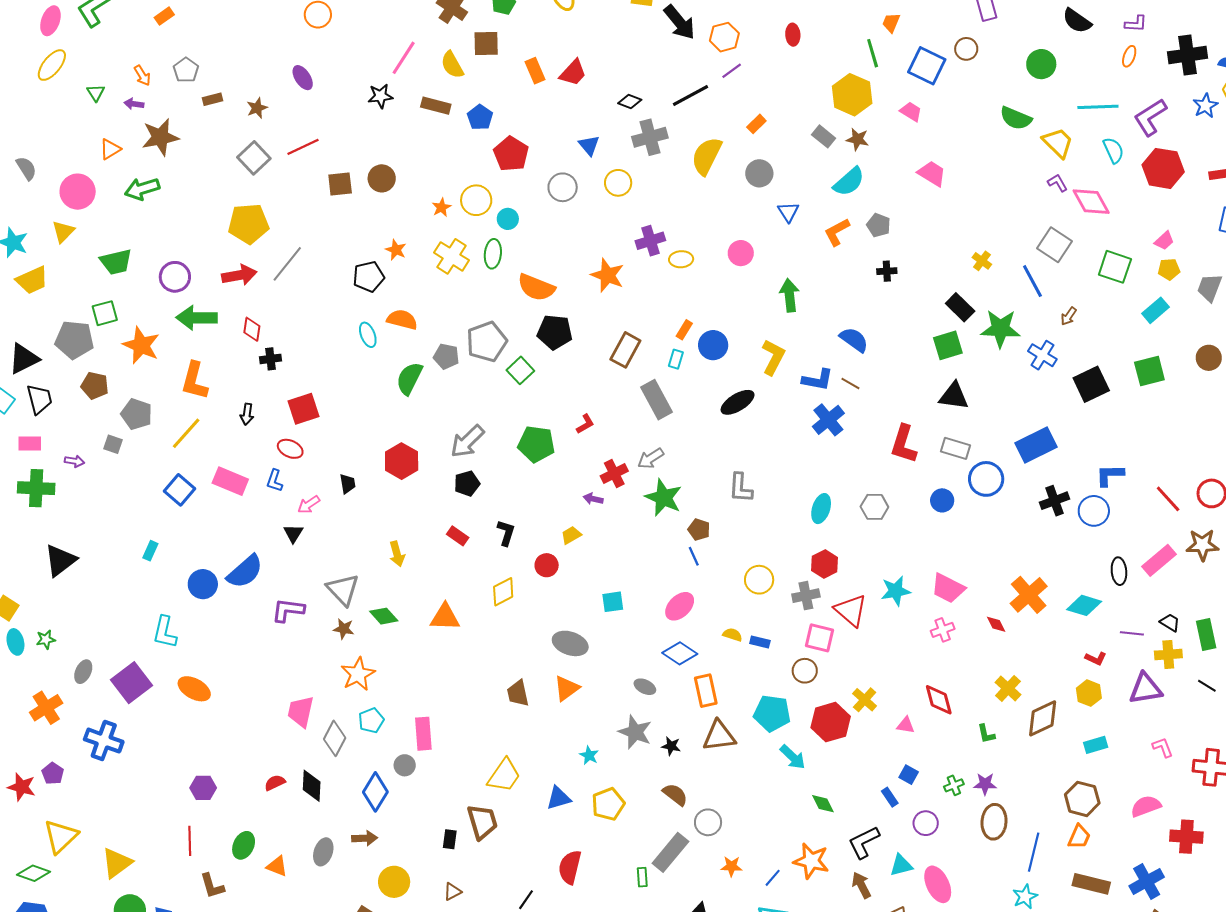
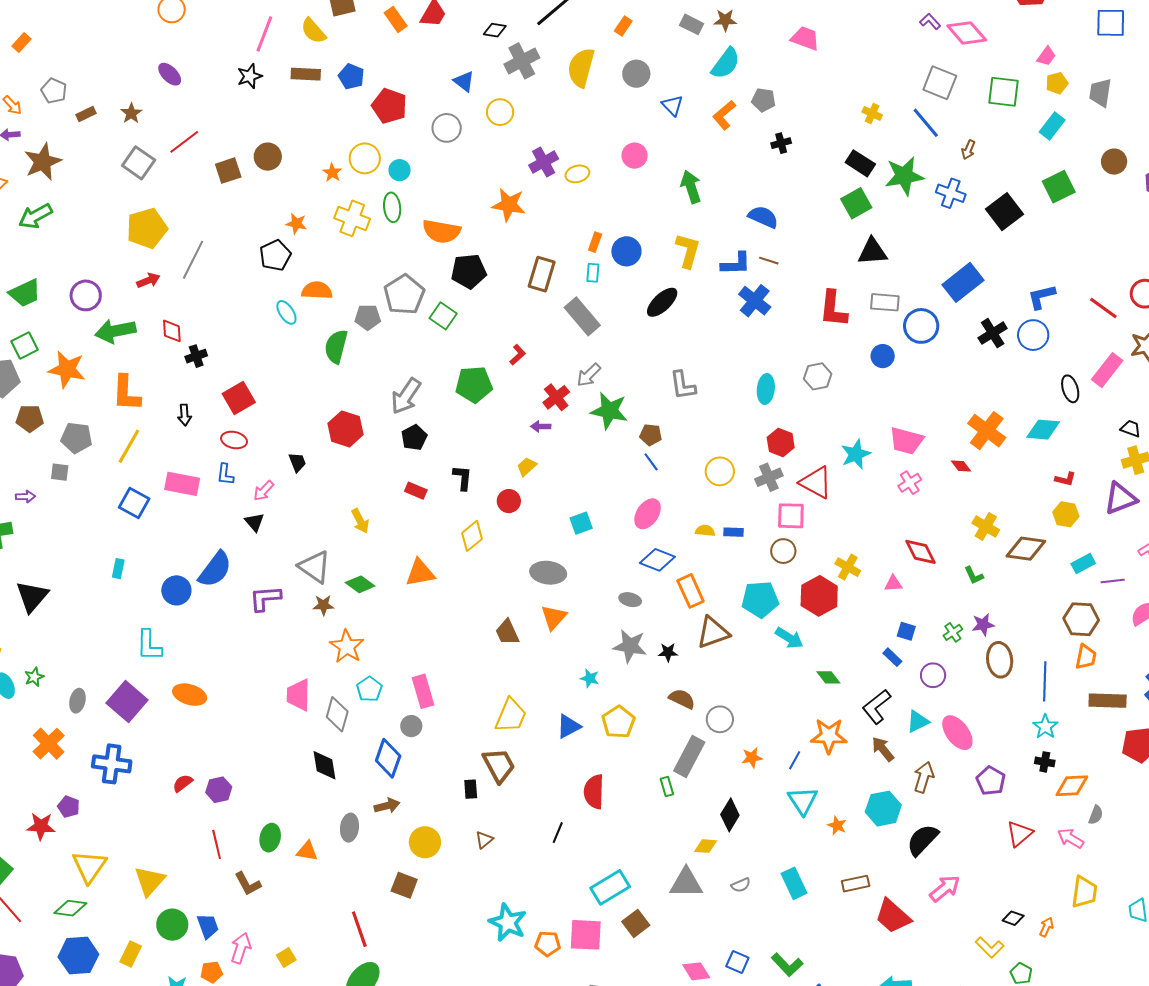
red arrow: (239, 275) -> (148, 280), size x0.7
purple line: (1132, 633) -> (1113, 581), moved
brown diamond: (1043, 718) -> (1026, 549), turned 45
red semicircle: (275, 783) -> (183, 783), moved

